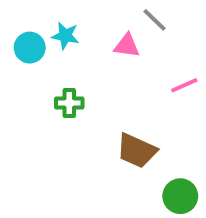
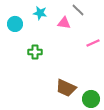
cyan star: (65, 36) -> (40, 13), moved
brown trapezoid: (137, 151) -> (66, 88), moved

